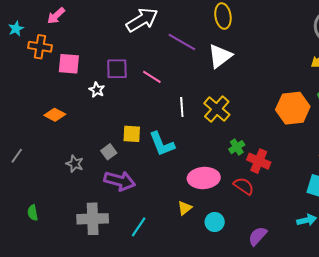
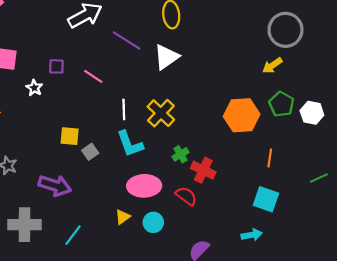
purple square: (117, 69) -> (56, 66), size x0.7
cyan L-shape: (162, 144) -> (130, 144), moved
gray square: (109, 152) -> (90, 152), moved
cyan circle: (215, 222) -> (153, 222), moved

